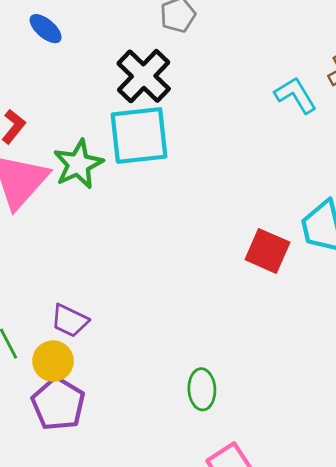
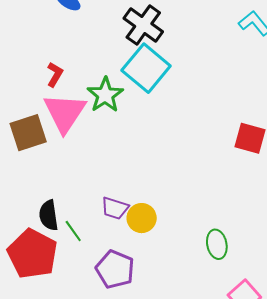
cyan square: (139, 135) -> (146, 68), turned -36
yellow circle: (53, 361) -> (142, 218), moved

